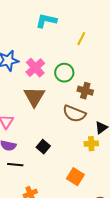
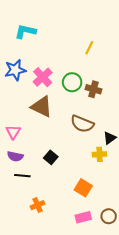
cyan L-shape: (46, 21) -> (25, 31), moved
brown cross: (85, 91) -> (93, 89), moved
brown triangle: (34, 97) -> (42, 107), turned -35

